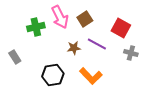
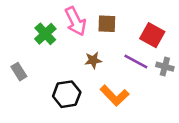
brown square: (85, 19) -> (107, 24), turned 35
green cross: (36, 27) -> (45, 34), turned -30
purple line: (97, 44) -> (136, 62), moved

